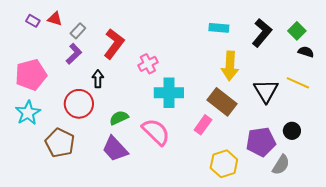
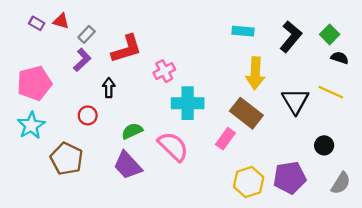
red L-shape: (114, 44) -> (127, 49), turned 36
red circle: (79, 104) -> (88, 115), size x0.6
purple pentagon: (261, 142) -> (290, 178), moved
gray semicircle: (281, 165) -> (341, 183), moved

